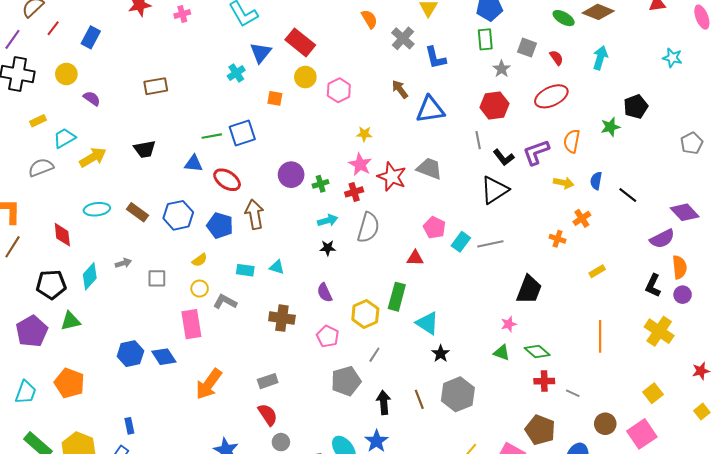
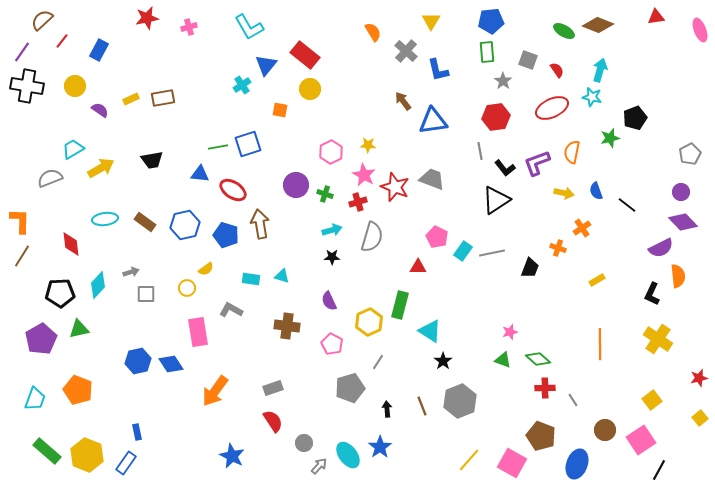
cyan star: (672, 58) -> (592, 97), moved
pink hexagon: (339, 90) -> (331, 152), moved
yellow rectangle: (38, 121) -> (131, 99), moved
blue semicircle: (596, 181) -> (596, 191), turned -30
green cross: (321, 184) -> (325, 194), turned 35
gray square: (157, 278) -> (146, 294), moved
yellow circle: (200, 289) -> (187, 288), moved
black trapezoid: (529, 290) -> (530, 268), moved, size x0.7
purple circle: (683, 295) -> (681, 192), moved
gray line: (573, 393) -> (573, 400), turned 32
black arrow: (384, 402) -> (387, 409), size x0.7
gray circle: (281, 442) -> (304, 443), moved

